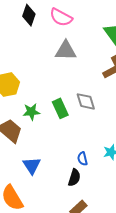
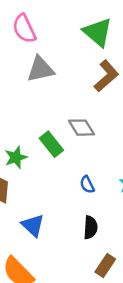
pink semicircle: (61, 17) -> (24, 29), turned 50
blue semicircle: (82, 159) -> (87, 185), moved

